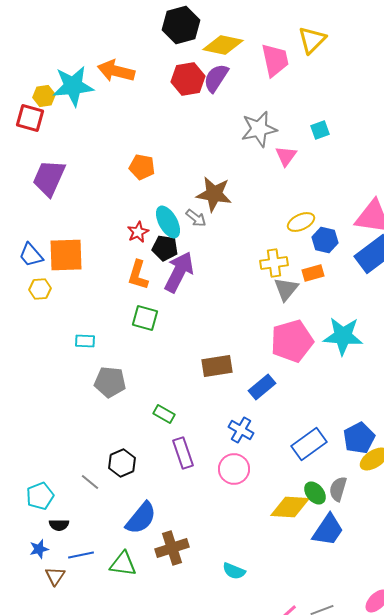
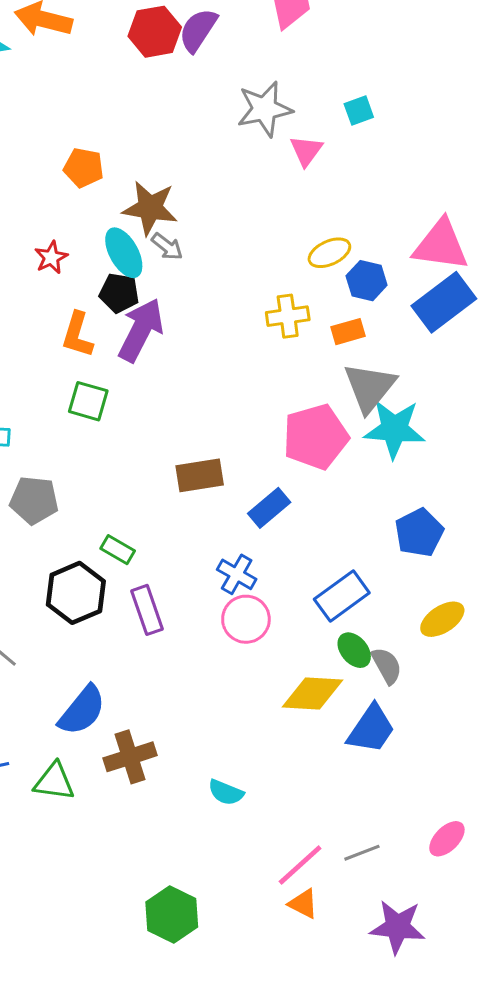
brown star: (214, 194) -> (150, 208), moved
red star: (138, 232) -> (51, 257), moved
gray triangle: (286, 289) -> (370, 387), moved, size x1.4
blue pentagon: (359, 438) -> (419, 533), moved
black hexagon: (122, 463) -> (76, 593), moved, size x1.4
pink circle: (234, 469) -> (246, 619), moved
gray semicircle: (338, 489) -> (387, 666), turned 135
green ellipse: (315, 493) -> (354, 650), moved

